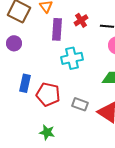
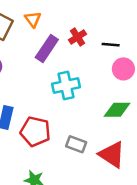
purple rectangle: (57, 29) -> (47, 49), turned 30

